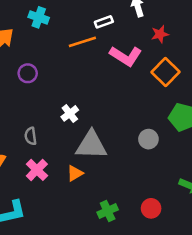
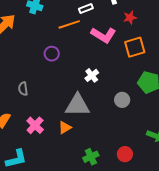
orange square: (166, 72) -> (135, 47), turned 30
purple circle: (28, 73) -> (52, 54), moved
white cross: (70, 113) -> (92, 75), moved
gray semicircle: (31, 136) -> (23, 89), moved

